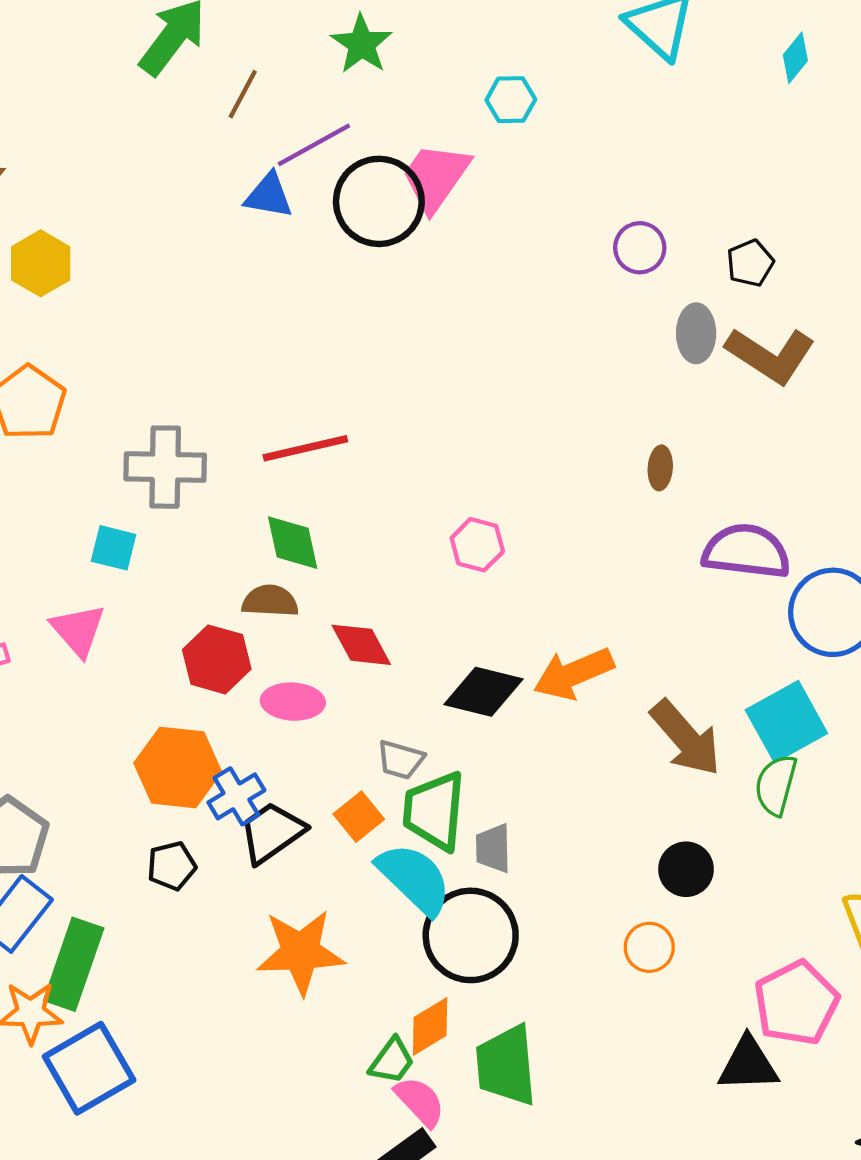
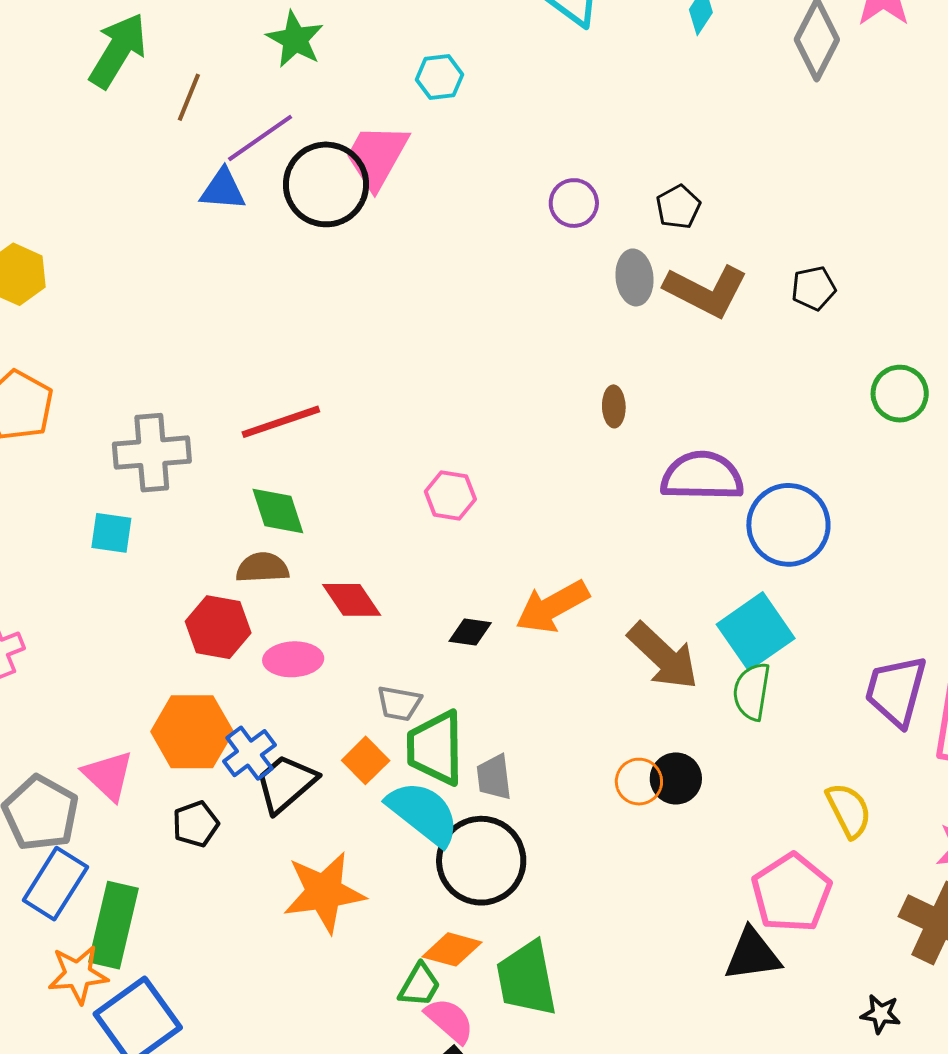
pink triangle: (78, 630) -> (108, 775), moved
black diamond: (483, 692) -> (470, 632), size x0.6
orange circle: (649, 947) -> (639, 782), moved
orange diamond: (430, 1026) -> (452, 949), turned 52

